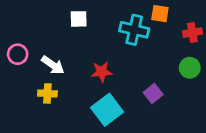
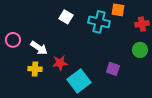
white square: (79, 19) -> (66, 17), moved, turned 32
red star: (102, 72) -> (60, 63), moved
purple square: (153, 93) -> (113, 69), turned -32

